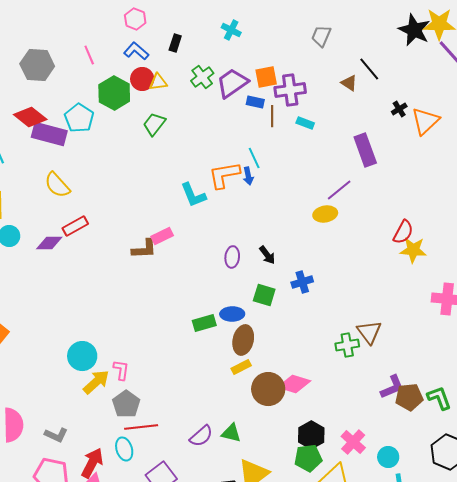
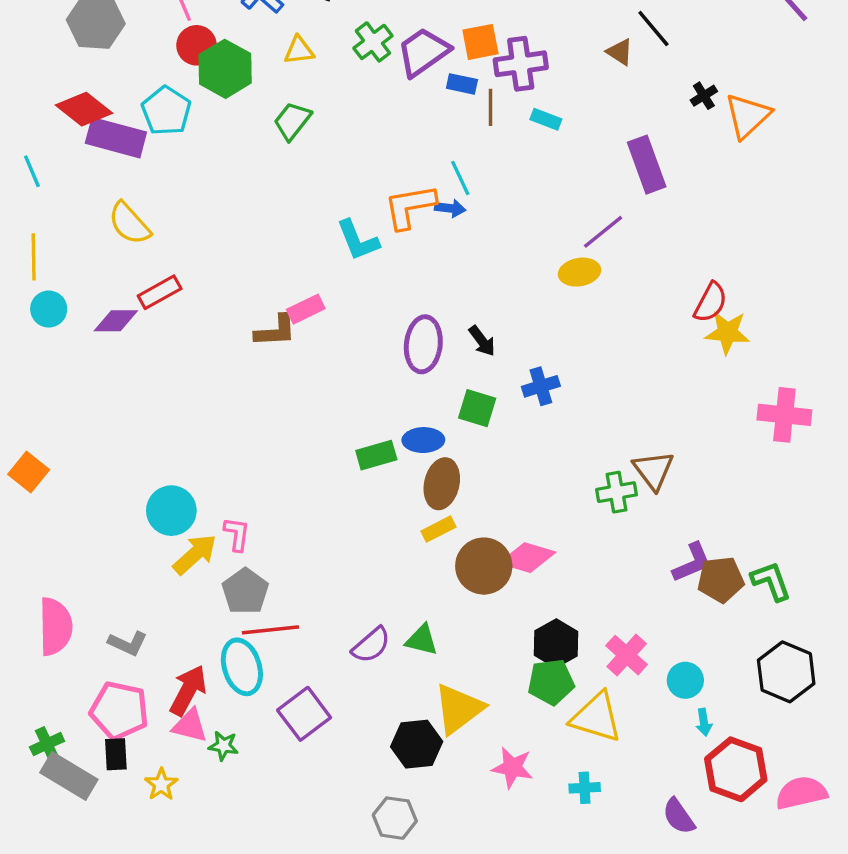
red circle: (142, 79) -> (197, 45), moved
blue arrow: (248, 176) -> (450, 208), turned -72
purple ellipse: (232, 257) -> (423, 344), size x1.5
cyan ellipse: (124, 449) -> (242, 667), size x1.4

